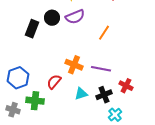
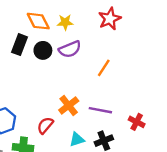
black rectangle: (32, 29) -> (19, 45), moved
orange cross: (74, 65) -> (69, 105), turned 30
red cross: (126, 86) -> (137, 122), moved

